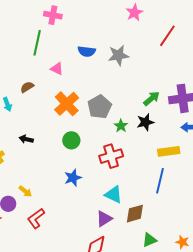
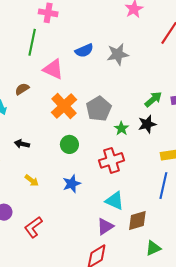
blue semicircle: (87, 51) -> (84, 51), turned -30
pink triangle: (57, 69) -> (53, 69), size x1.5
yellow arrow: (25, 191) -> (32, 181), moved

